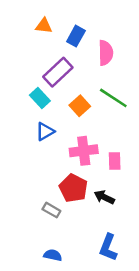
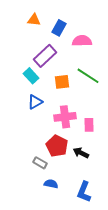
pink semicircle: (106, 53) -> (82, 41), turned -90
orange square: (80, 106) -> (62, 82), turned 35
blue semicircle: (53, 255) -> (51, 184), moved

